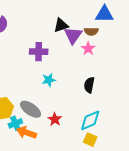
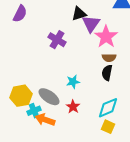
brown semicircle: (91, 31) -> (109, 58), moved
pink star: (88, 49) -> (106, 37), size x1.6
purple cross: (39, 52) -> (57, 40), turned 30
cyan star: (49, 80) -> (73, 82), moved

